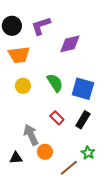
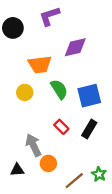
purple L-shape: (41, 26) -> (49, 16), moved
orange trapezoid: (19, 55) -> (40, 65), moved
blue square: (83, 89) -> (89, 96), turned -30
green star: (88, 153) -> (99, 174), moved

